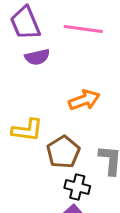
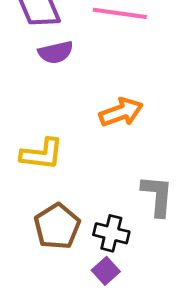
brown pentagon: (63, 152) -> (57, 226), moved

